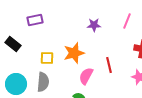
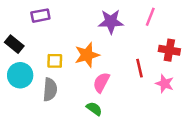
purple star: (94, 25) -> (111, 22), size x1.5
red line: (109, 65) -> (139, 68), moved
cyan circle: (16, 84) -> (20, 75), moved

